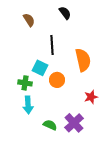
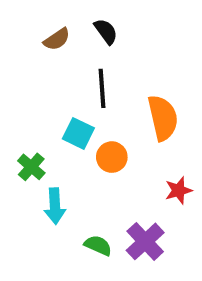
black semicircle: (65, 13) -> (106, 31), moved
brown semicircle: (29, 20) -> (57, 39), turned 88
green cross: (25, 83) -> (31, 167), moved, turned 32

